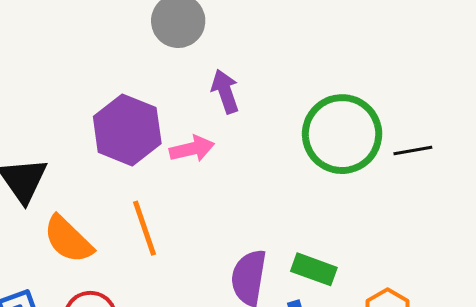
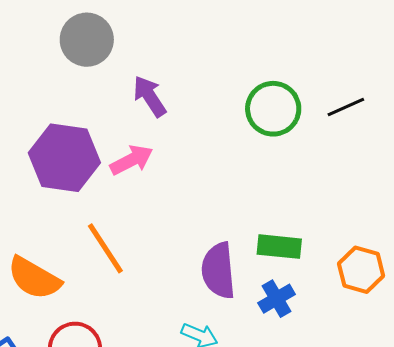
green circle: (342, 134) -> (273, 109), size x0.7

